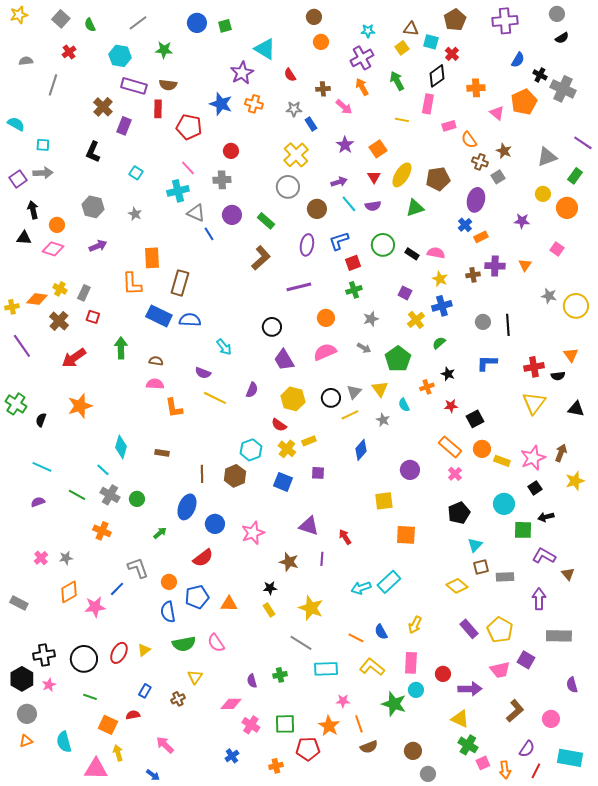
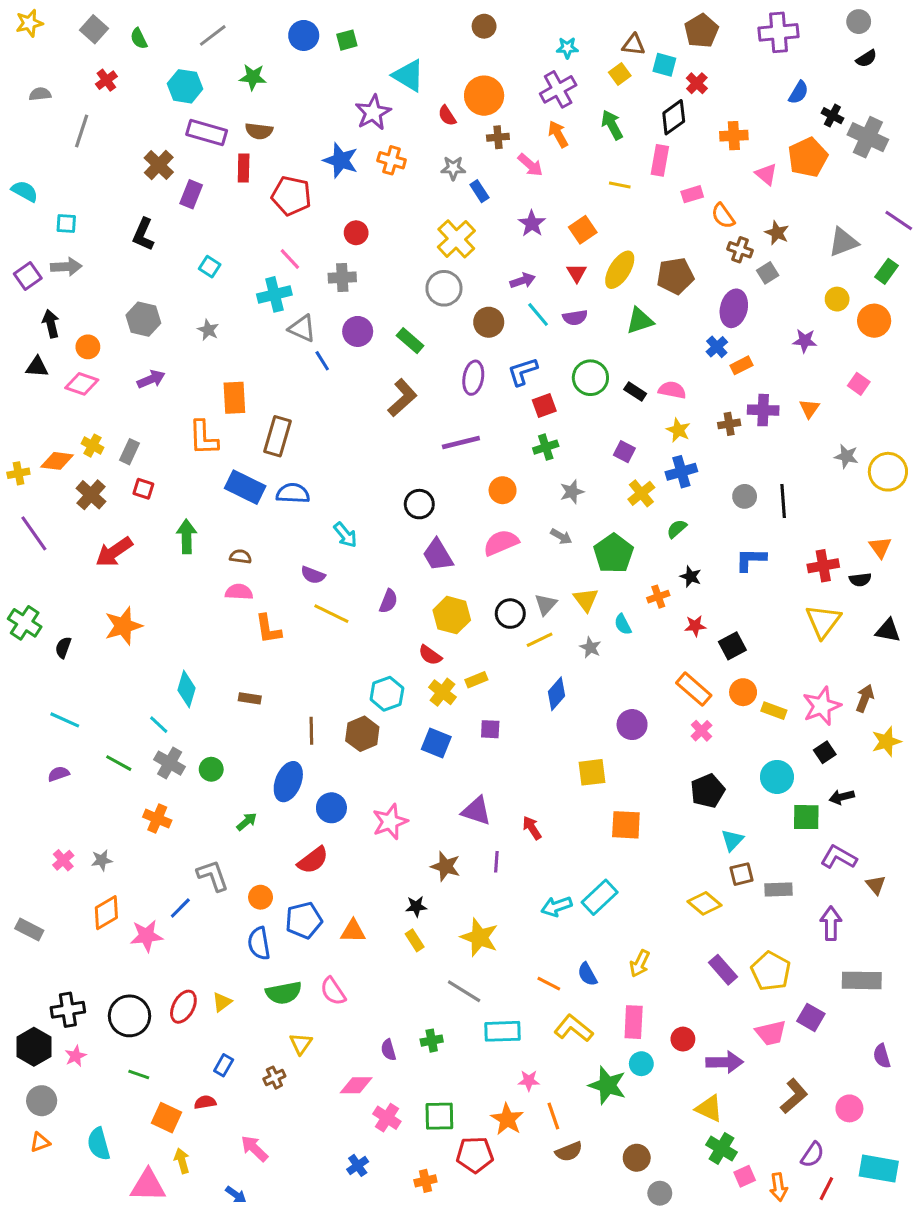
orange circle: (321, 42) -> (484, 96), moved, size x1.6

